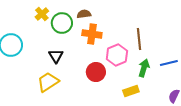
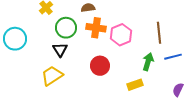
green circle: (62, 23) -> (66, 28), moved
brown line: (139, 39) -> (159, 33), moved
pink hexagon: (117, 55) -> (121, 35), moved

